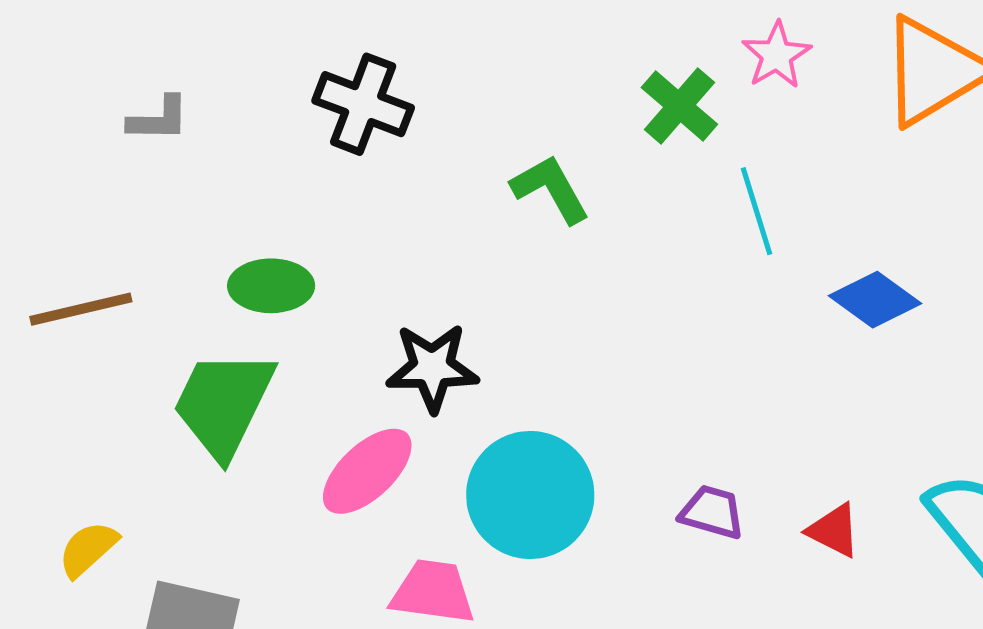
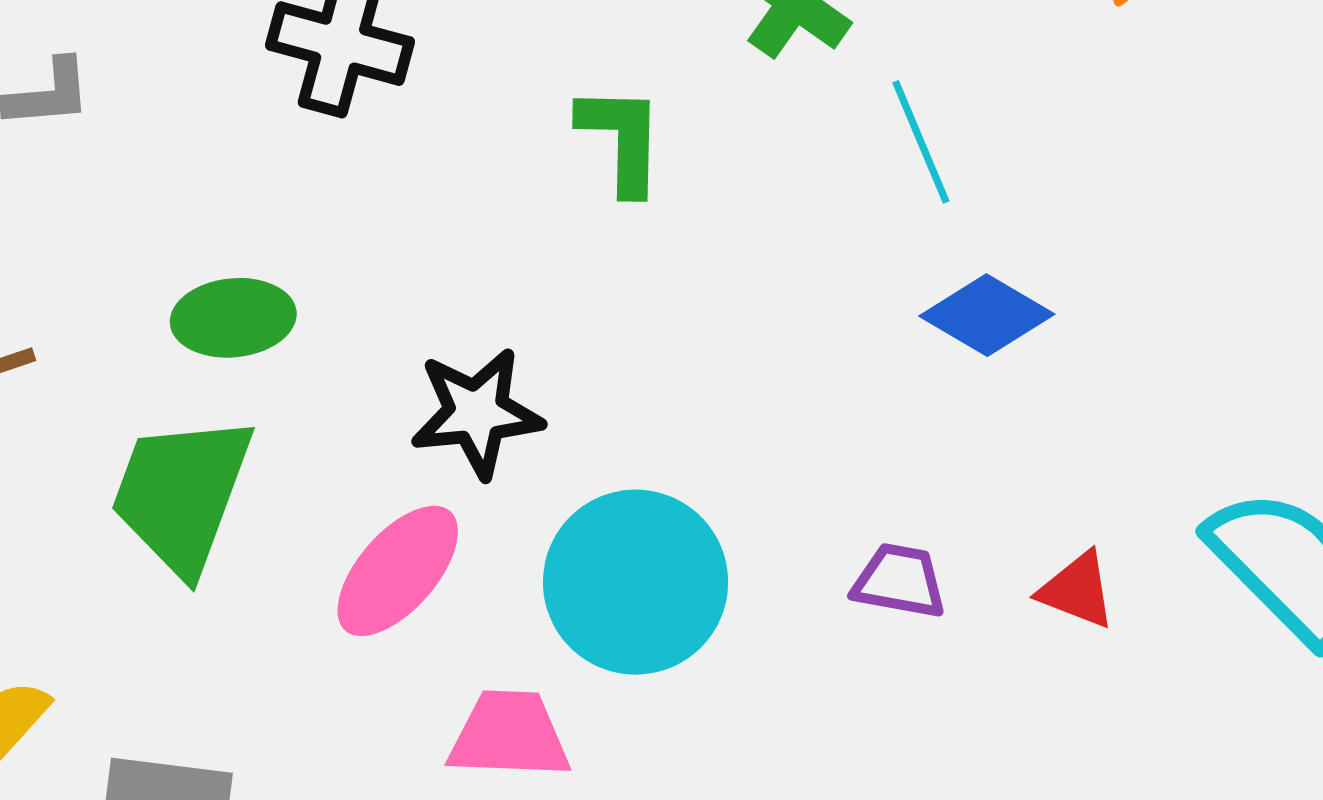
green L-shape: (551, 189) -> (622, 139), turned 36
blue diamond: (875, 300) -> (987, 315), moved

